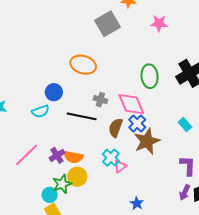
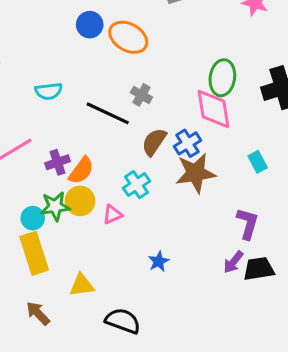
blue circle: (54, 92) -> (90, 25), moved
pink diamond: (131, 104) -> (213, 109), moved
orange semicircle: (73, 157) -> (81, 171), turned -78
pink triangle: (120, 166) -> (112, 215), moved

